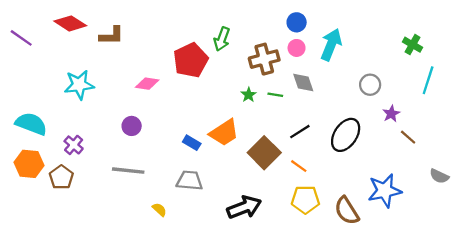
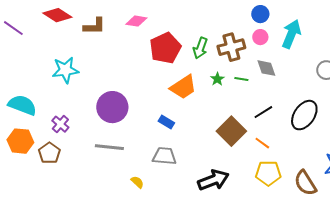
green arrow: (222, 39) -> (200, 48), moved
pink diamond: (147, 84) -> (136, 21), moved
purple circle: (132, 126) -> (112, 107), size x1.8
orange trapezoid: (224, 133) -> (183, 87), moved

